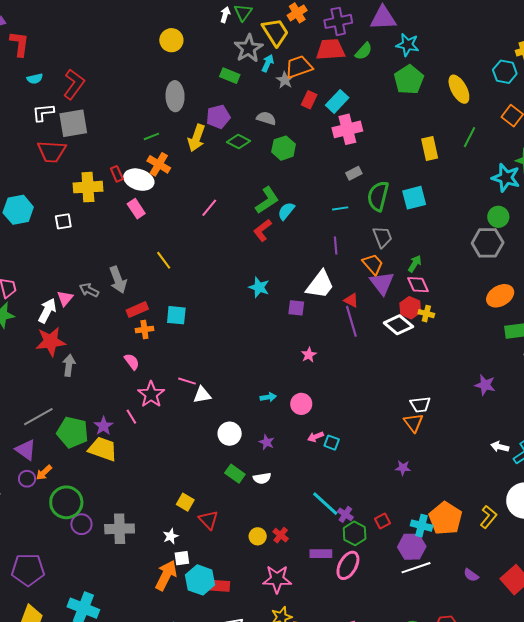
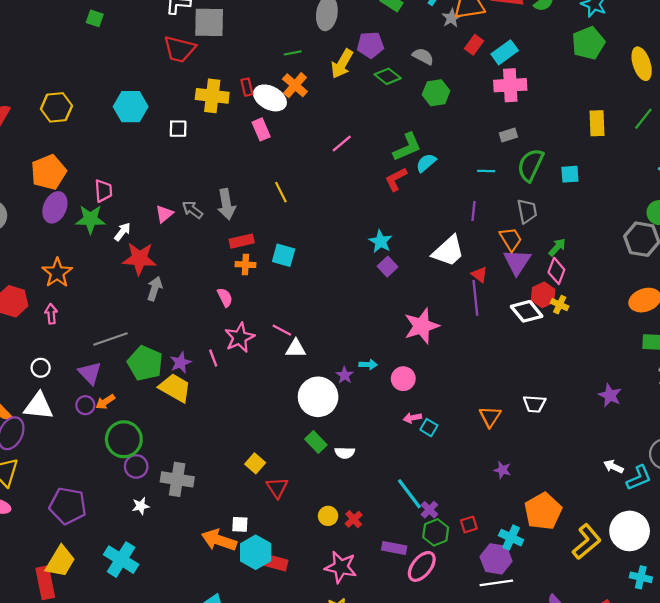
cyan square: (414, 198) -> (570, 174), size x0.7
pink diamond: (418, 285) -> (556, 271), turned 35
purple square: (296, 308) -> (387, 267), moved, turned 30
white arrow: (47, 311) -> (122, 232), moved, size x0.7
pink star: (309, 355) -> (422, 326), size x2.0
orange triangle: (413, 423) -> (490, 417), moved
white circle: (230, 434) -> (318, 397), size x1.5
purple star: (267, 442) -> (345, 375), moved
yellow L-shape: (488, 517) -> (587, 542), size x1.4
orange pentagon: (445, 518) -> (543, 511), moved
white star: (171, 536) -> (141, 506), moved
orange arrow: (166, 575) -> (219, 540), turned -108

